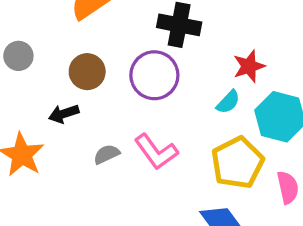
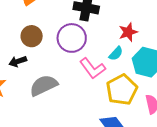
pink L-shape: (156, 152) -> (93, 68), moved
gray semicircle: (107, 154) -> (44, 85), size x1.8

